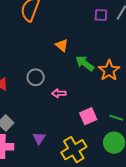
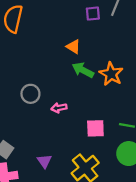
orange triangle: (62, 45) -> (73, 47), moved
pink square: (88, 116) -> (95, 128), turned 30

